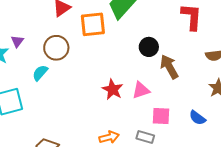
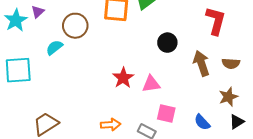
brown arrow: (169, 67) -> (201, 63), moved

